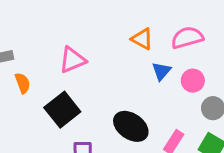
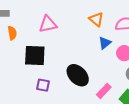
black square: (62, 110) -> (35, 56), turned 30

